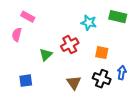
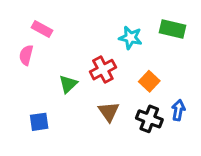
orange square: (102, 53) -> (149, 81), turned 32
brown triangle: (74, 83) -> (109, 112), moved

